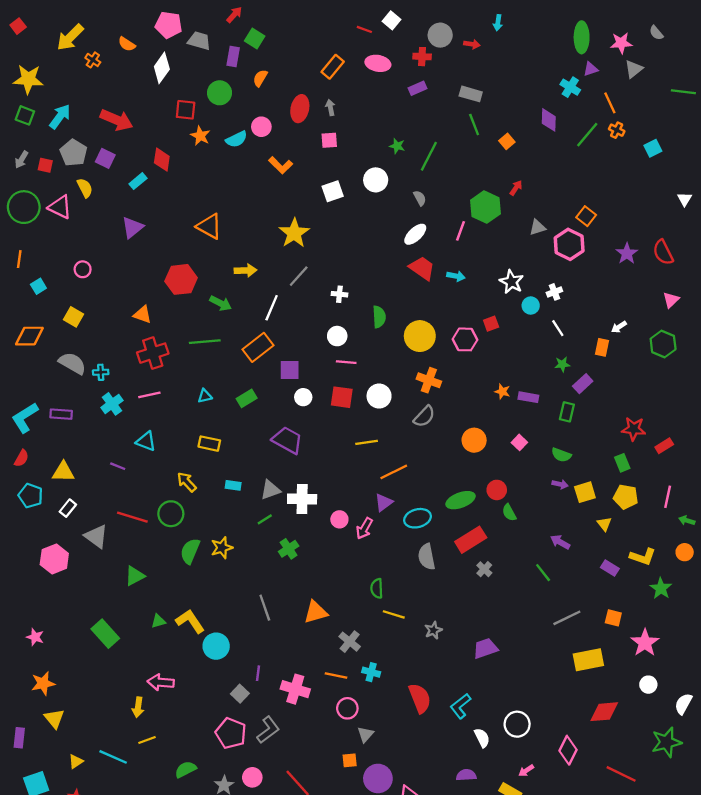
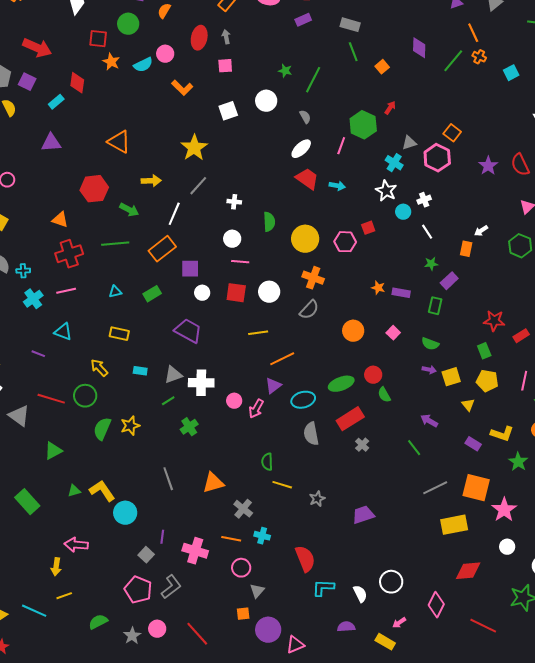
cyan cross: (570, 87) -> (394, 163), moved
purple triangle: (132, 227) -> (51, 143), turned 35
orange square: (613, 618) -> (476, 488), size x1.8
cyan L-shape: (461, 706) -> (323, 588), moved, turned 40

